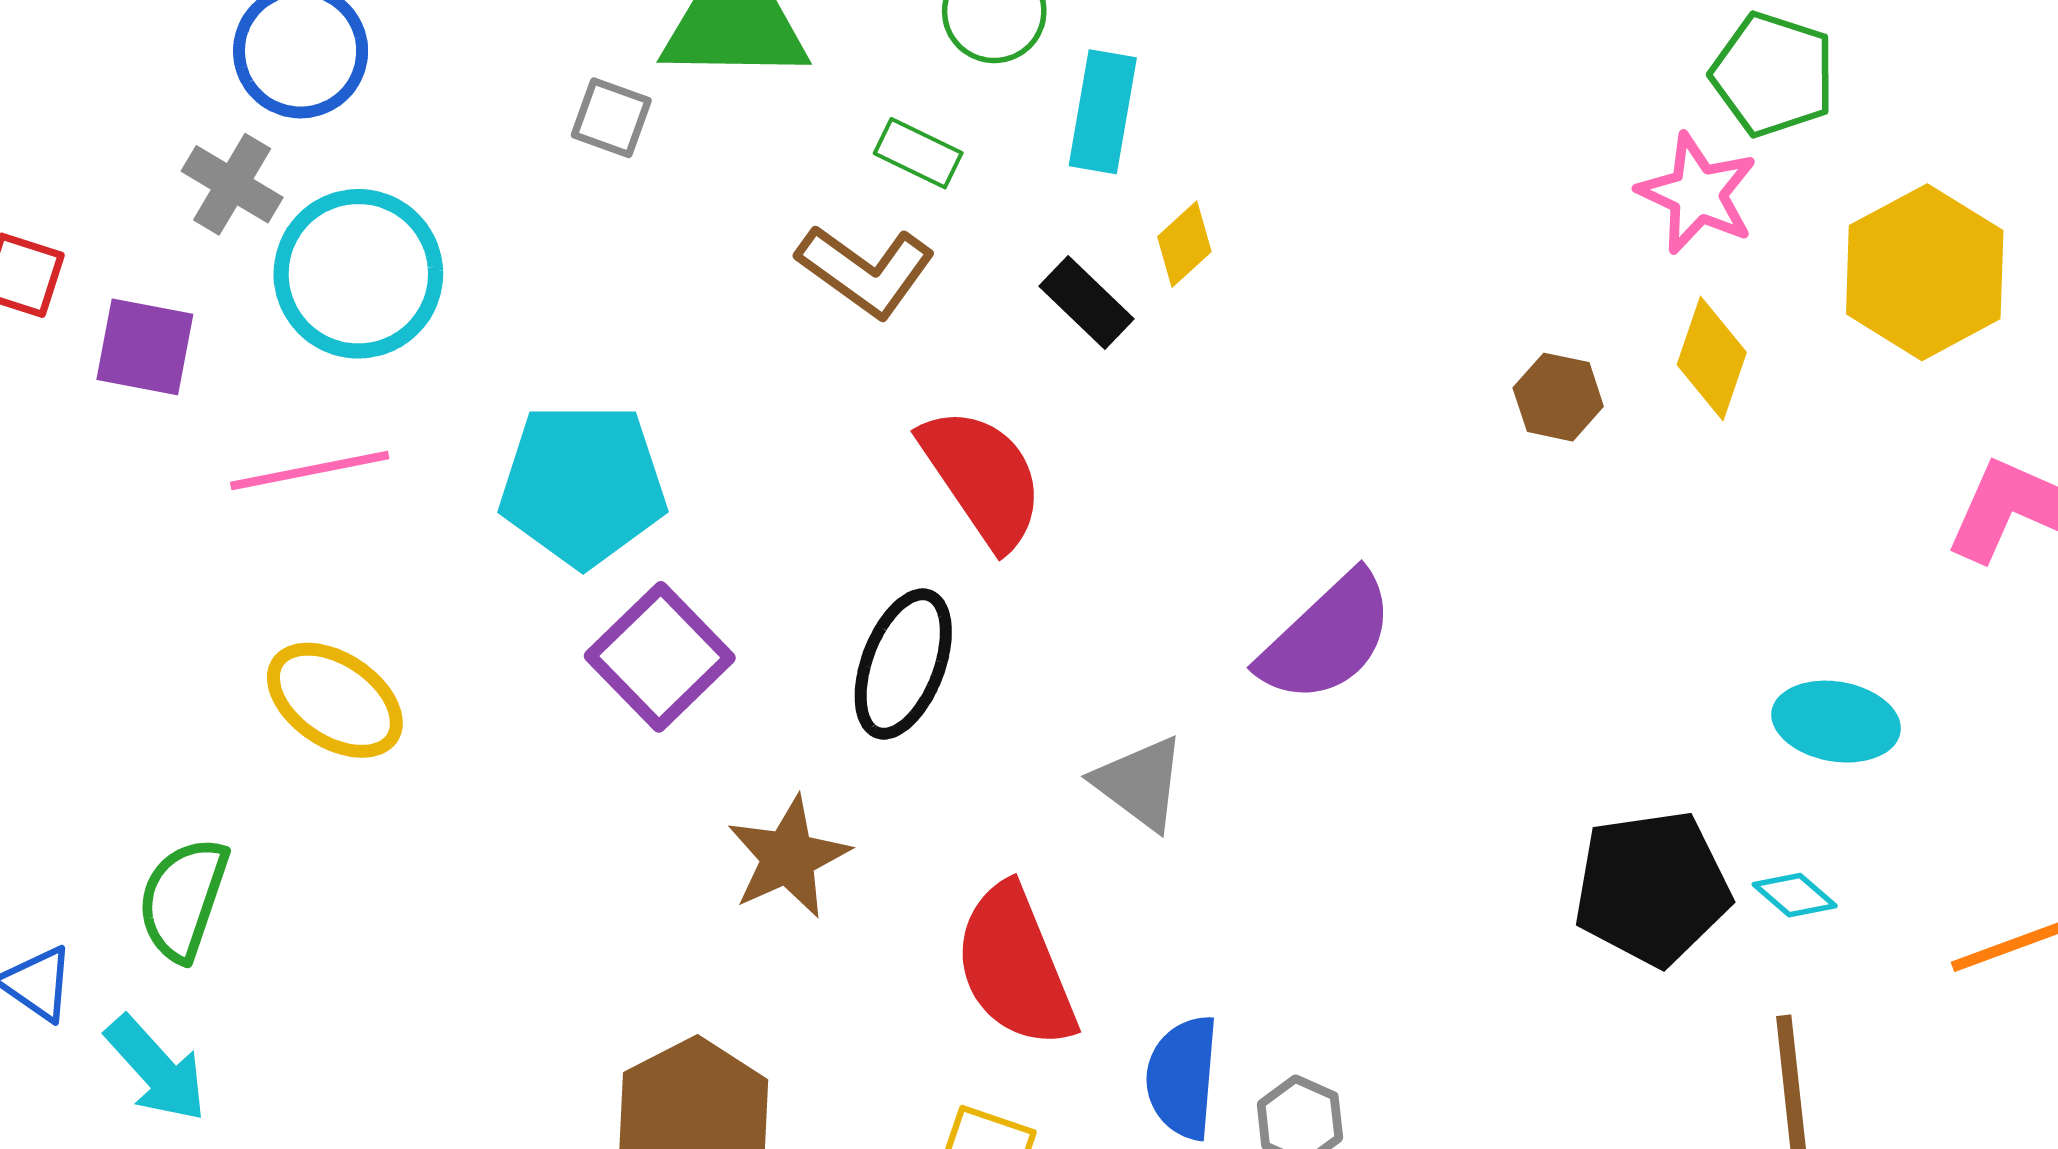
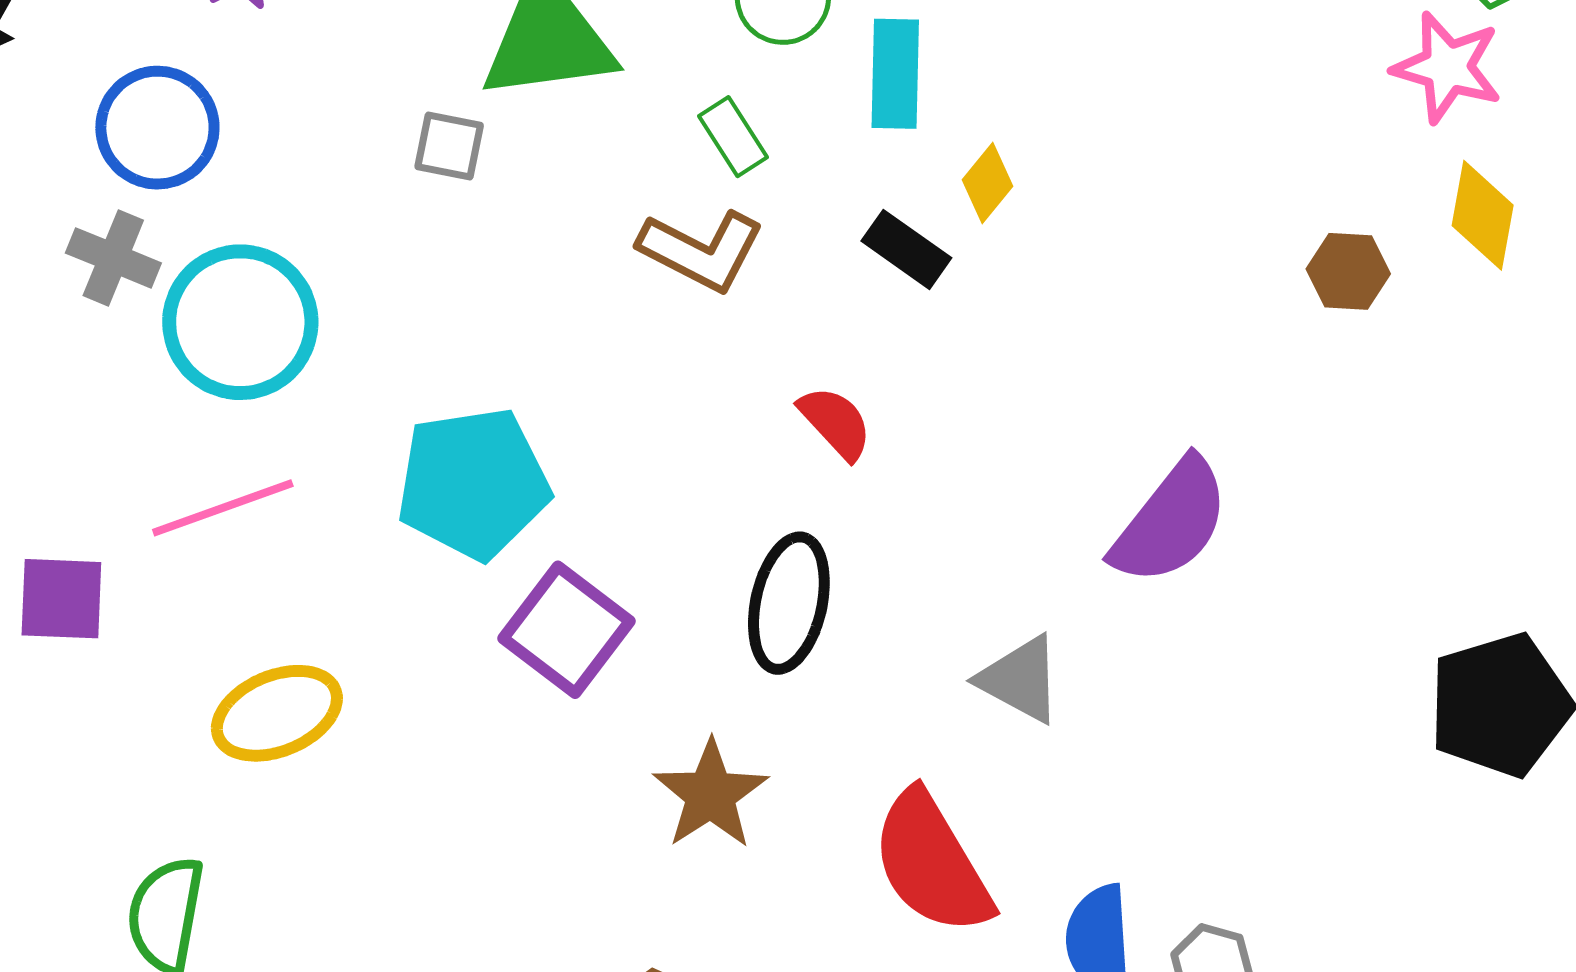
green rectangle: (918, 153) -> (733, 137), turned 40
purple square: (145, 347) -> (61, 599), moved
red semicircle: (982, 477) -> (836, 423), size x0.6
yellow ellipse: (335, 700) -> (277, 713), turned -48

